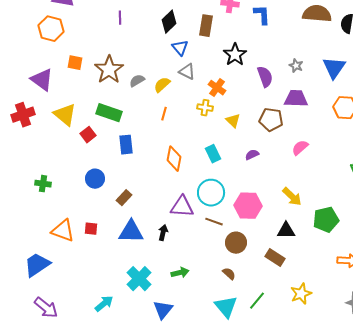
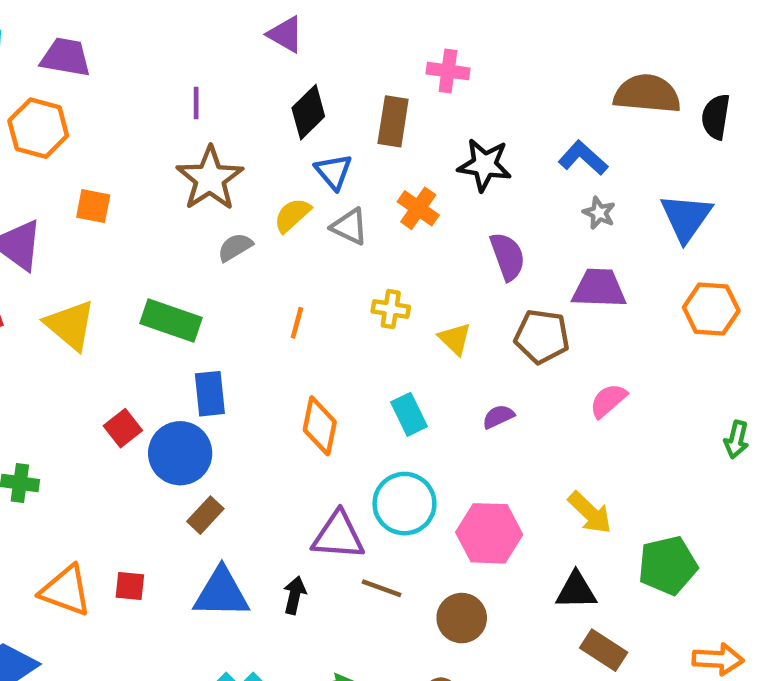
blue L-shape: (262, 15) -> (583, 158), moved, turned -45
black star: (235, 55) -> (485, 165), moved, turned -30
brown star: (109, 70) -> (210, 179), moved
purple semicircle: (265, 77) -> (507, 256), moved
yellow semicircle: (162, 85) -> (292, 215), moved
orange cross: (217, 88) -> (418, 208), moved
red square: (88, 135) -> (123, 428), moved
blue circle: (95, 179) -> (180, 453), moved, size x1.4
brown line: (214, 222) -> (382, 588), moved
brown rectangle: (275, 258) -> (604, 650), moved

